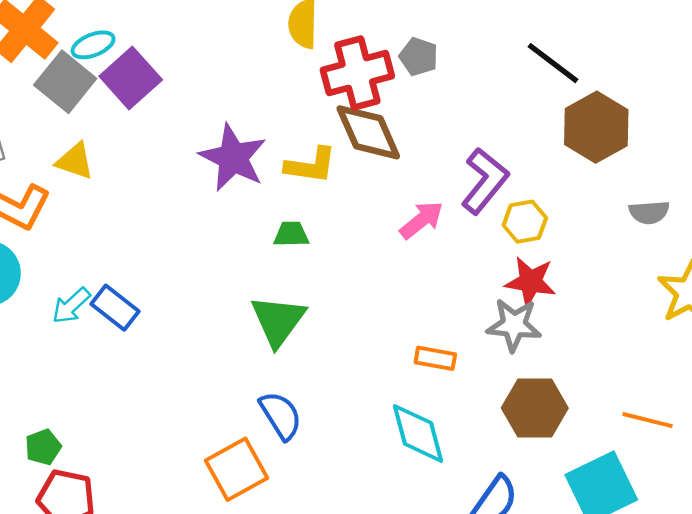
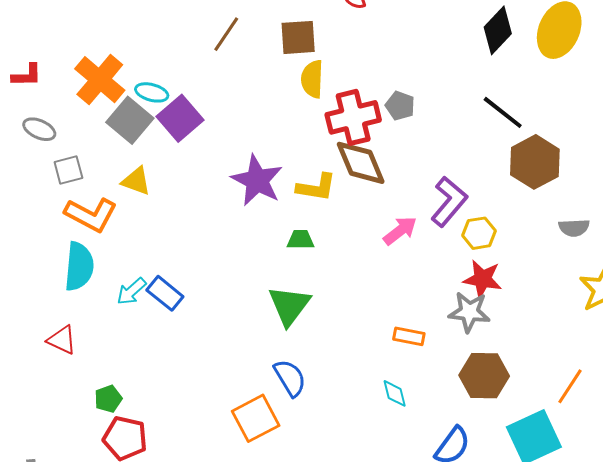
cyan ellipse: (93, 45) -> (152, 92), turned 36
orange line: (648, 420) -> (570, 386), turned -72
cyan diamond: (418, 433) -> (395, 393), size x0.6

